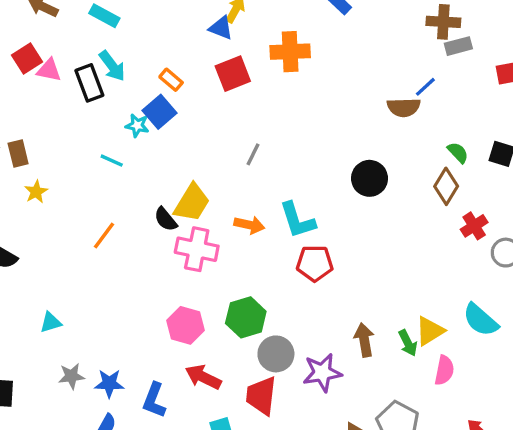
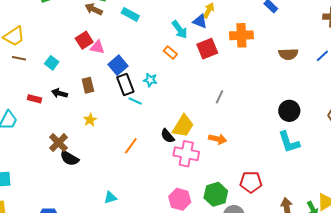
cyan arrow: (112, 66) -> (180, 30), moved
black rectangle: (89, 83) -> (125, 84), moved
brown semicircle: (404, 107) -> (288, 54), moved
blue square: (160, 112) -> (118, 65), moved
brown rectangle: (18, 154) -> (88, 85), moved
cyan L-shape: (297, 220) -> (289, 142), moved
red pentagon: (315, 263) -> (251, 182), moved
cyan triangle: (51, 322) -> (110, 197), moved

